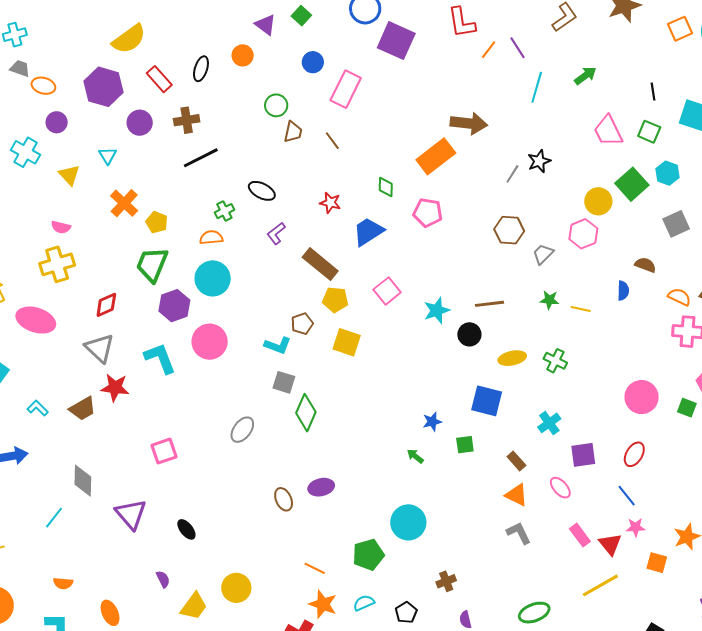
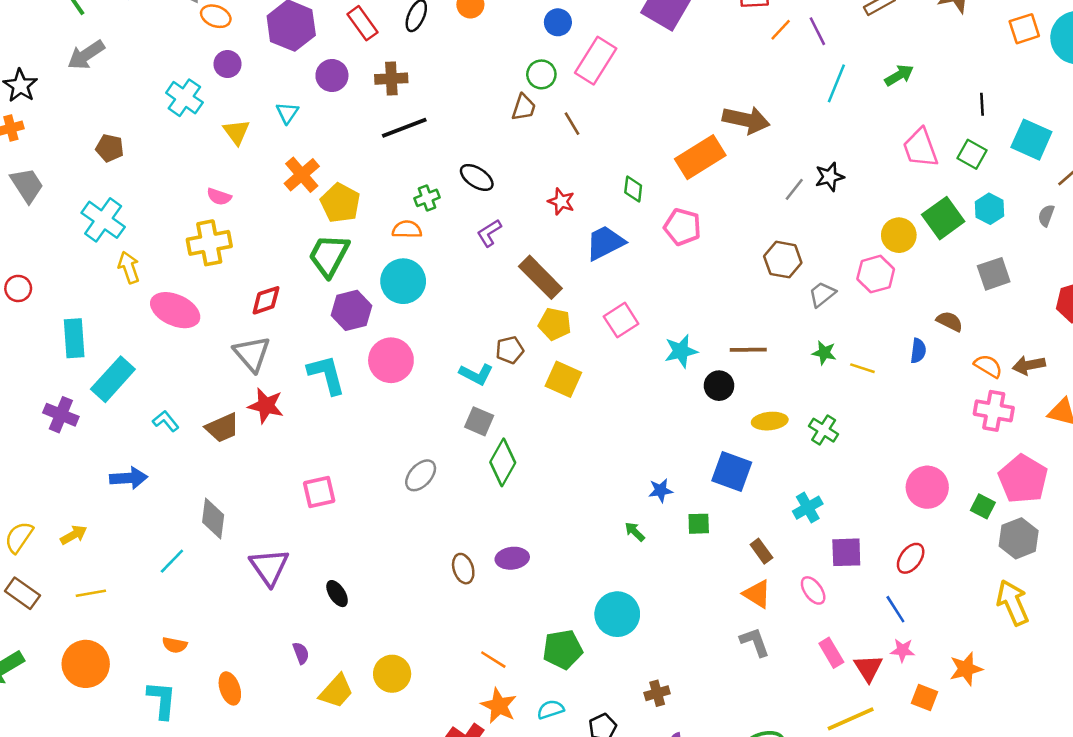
green circle: (276, 105) -> (541, 74), moved
yellow pentagon: (157, 222) -> (340, 203), size x1.4

